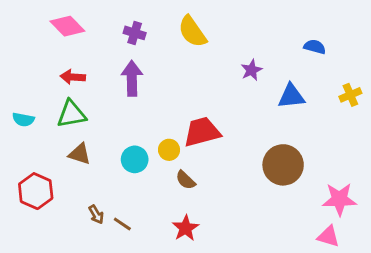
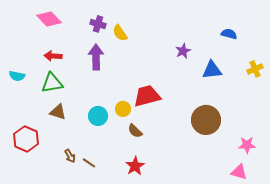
yellow semicircle: (192, 32) -> (120, 33), moved, size x0.7
cyan semicircle: (23, 120) -> (17, 76), moved
pink star: (339, 199) -> (247, 145), size x0.7

